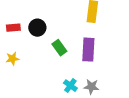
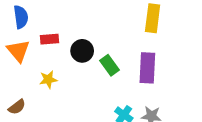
black circle: (37, 28) -> (82, 51), moved

